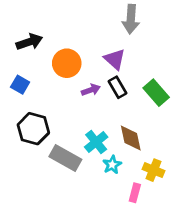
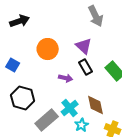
gray arrow: (131, 19) -> (96, 16), turned -30
black arrow: (29, 42) -> (20, 21), moved
purple arrow: (91, 90) -> (66, 78), moved, turned 32
gray rectangle: (65, 158) -> (47, 120), turned -70

